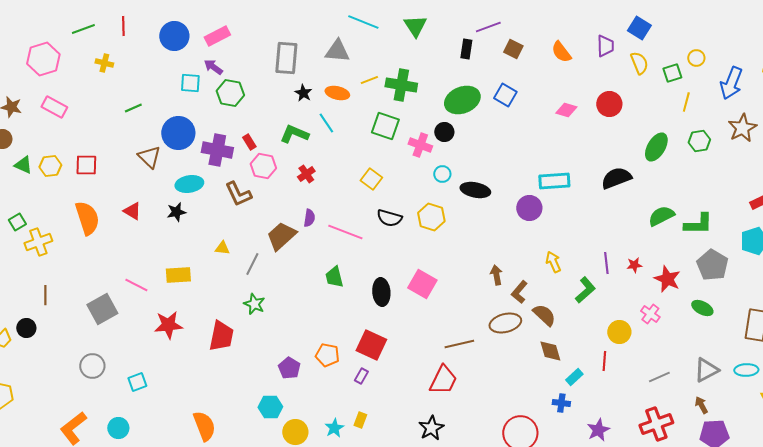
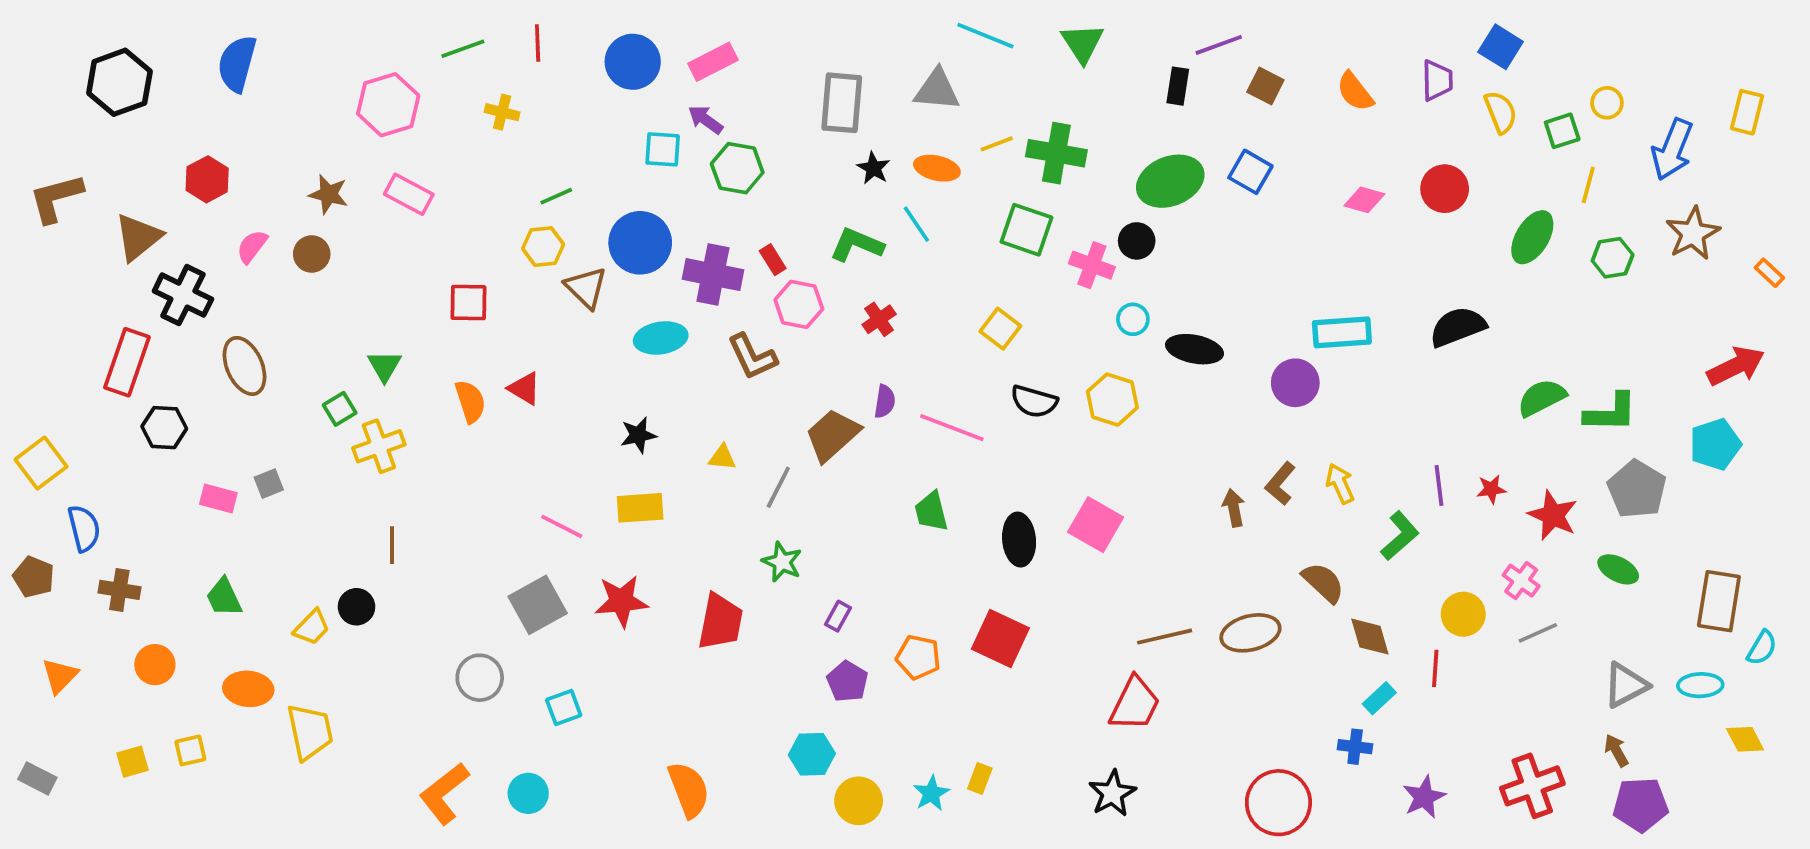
green ellipse: (656, 147) -> (1532, 237), moved
green triangle: (23, 165) -> (384, 366), moved, turned 36
yellow hexagon: (50, 166) -> (543, 247), moved
red triangle: (132, 211) -> (524, 388), moved
black star: (176, 212) -> (638, 435), moved
orange semicircle: (87, 218) -> (470, 401), size x0.7
brown L-shape: (519, 292) -> (1280, 484), moved
gray square: (102, 309) -> (538, 605), moved
brown ellipse: (505, 323) -> (1250, 633), moved
brown diamond: (550, 351) -> (1370, 637), moved
purple rectangle: (361, 376) -> (838, 616), moved
gray line: (659, 377) -> (1538, 633), moved

